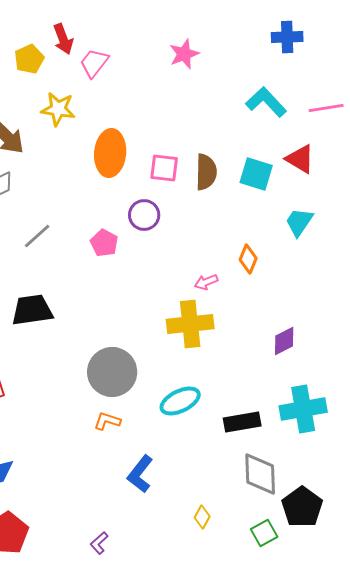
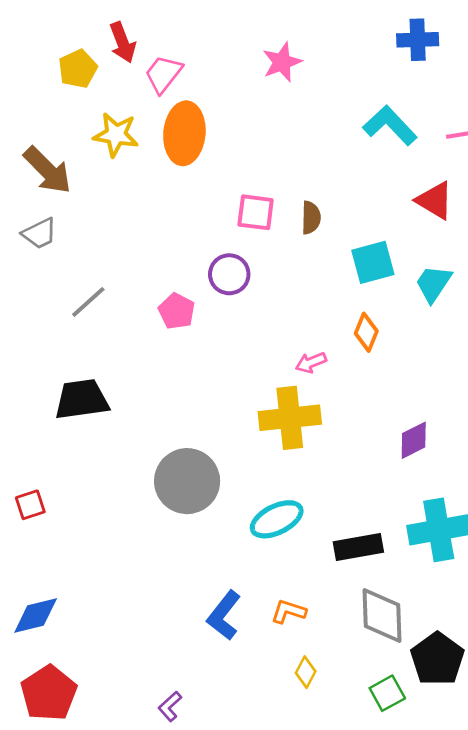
orange ellipse: (110, 153) -> (184, 133), moved
brown semicircle: (206, 172) -> (311, 218), size x0.7
cyan square: (256, 174) -> (373, 262), moved, turned -32
orange L-shape: (107, 421) -> (289, 612), moved

